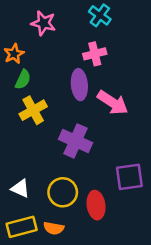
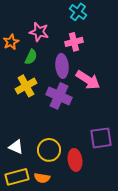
pink star: (43, 23) -> (39, 32), moved
green semicircle: (23, 79) -> (31, 57), moved
purple cross: (76, 141) -> (59, 96), moved

